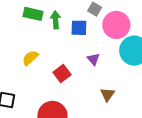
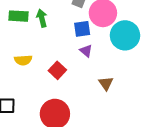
blue square: (79, 28) -> (82, 29), moved
yellow semicircle: (30, 58) -> (23, 60), turned -132

